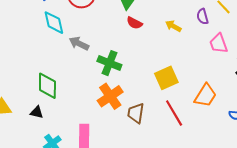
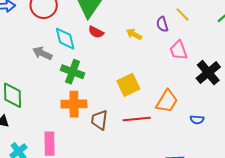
cyan diamond: (54, 23) -> (65, 39), moved
orange cross: (110, 96) -> (74, 104), turned 35
red line: (174, 113) -> (137, 119), turned -64

